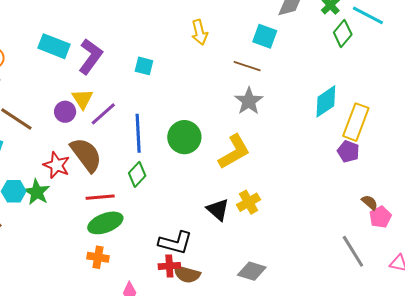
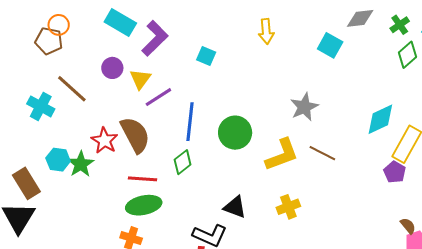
brown line: (247, 66) -> (322, 153), moved
purple circle: (65, 112) -> (112, 68), moved
black triangle: (218, 210) -> (235, 207), moved, turned -30

